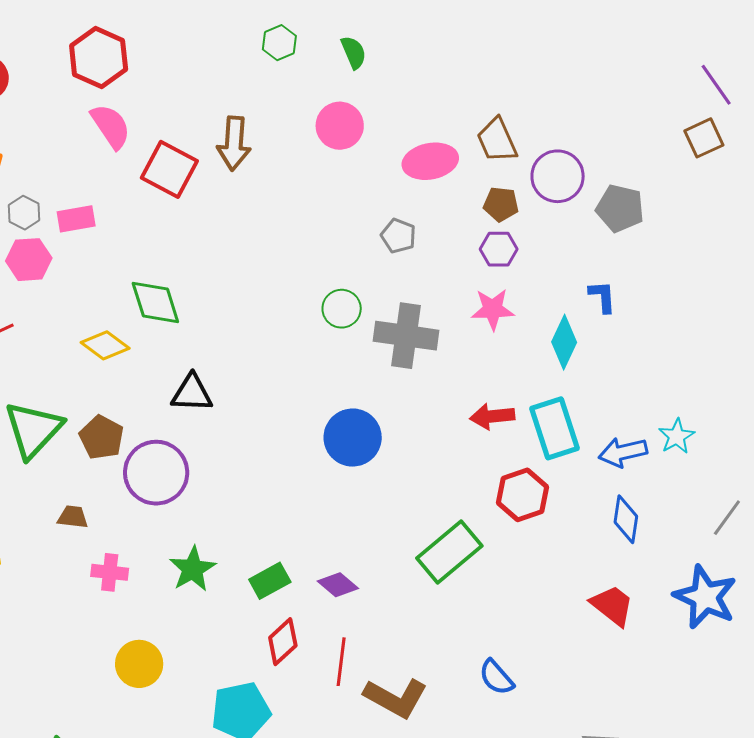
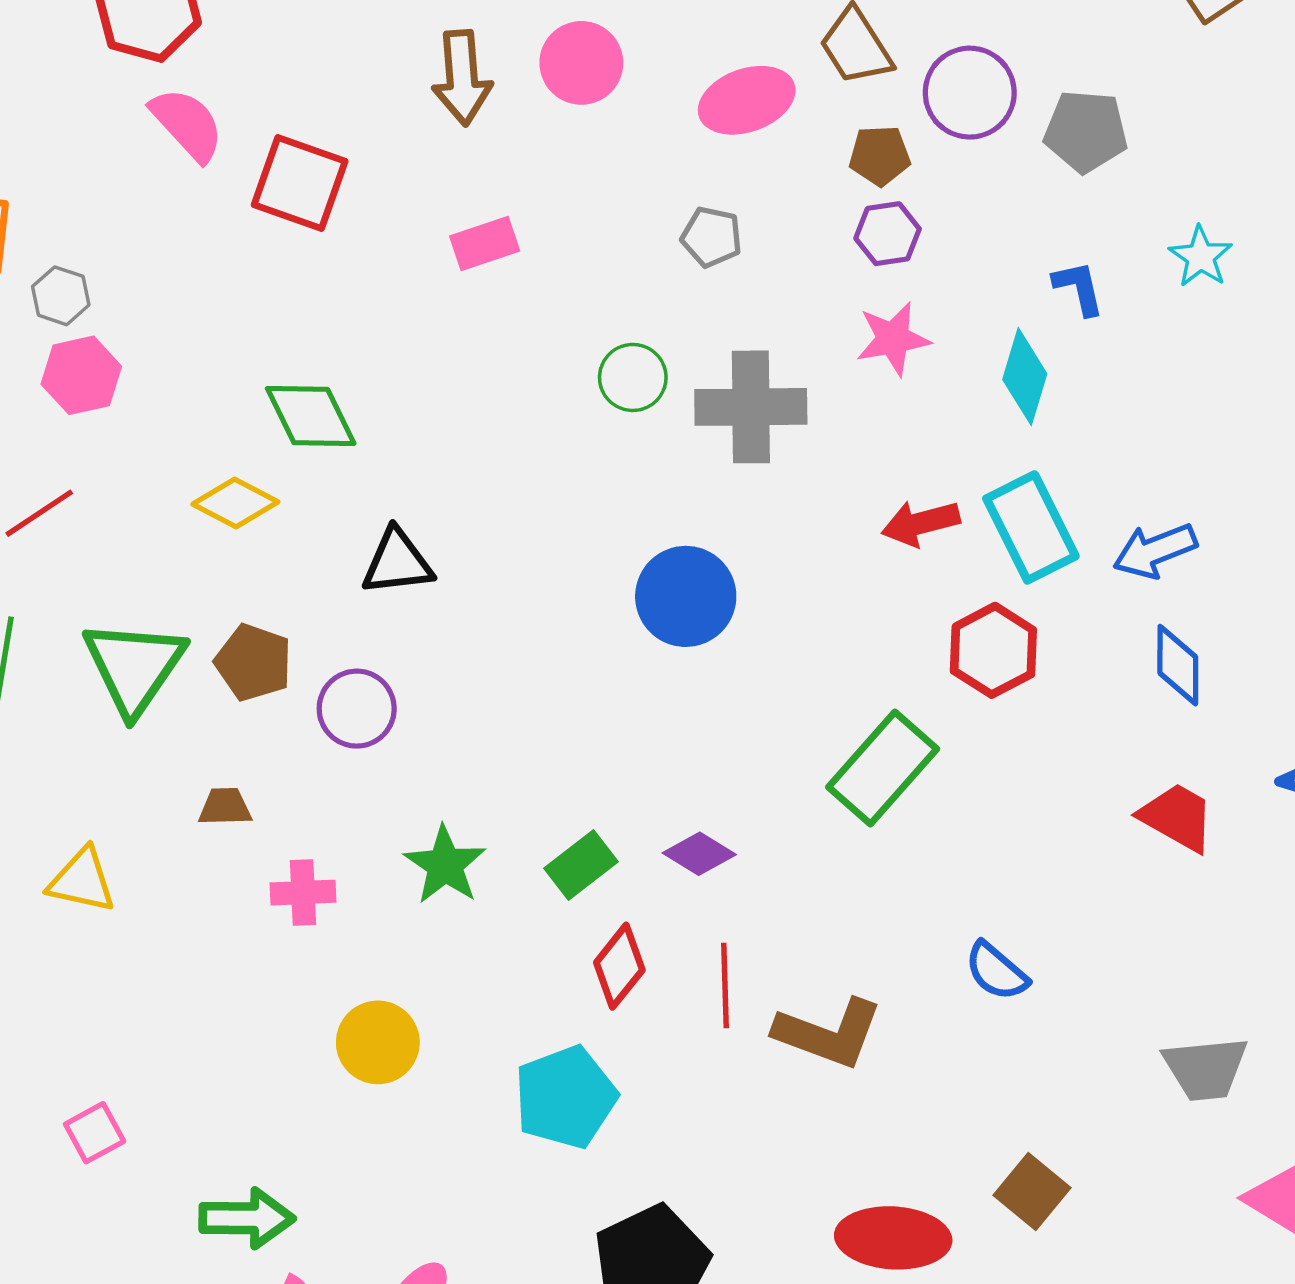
brown arrow: (234, 143) -> (462, 78), moved
pink rectangle: (76, 219) -> (485, 244), moved
cyan star: (677, 436) -> (1201, 257), moved
purple circle: (156, 473) -> (357, 709), size x0.7

